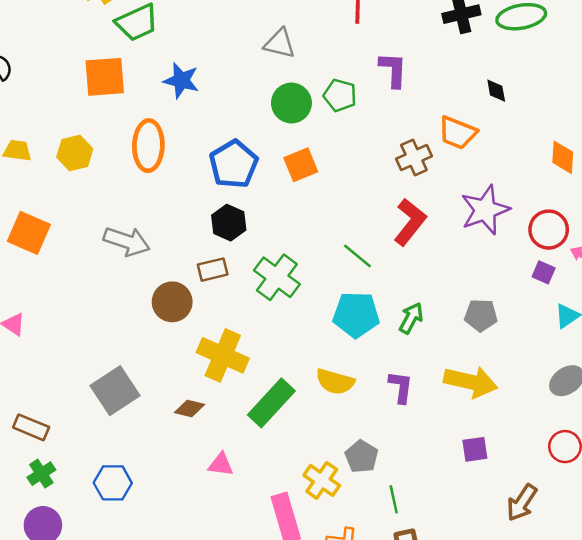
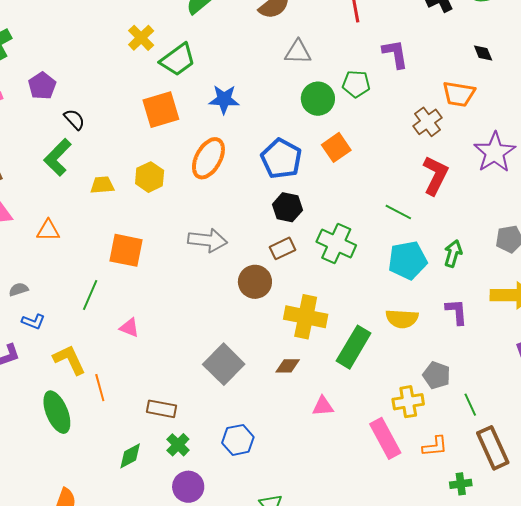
orange ellipse: (148, 146) -> (208, 158), turned 39
yellow cross: (322, 480) -> (408, 402), turned -32

